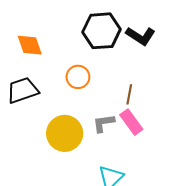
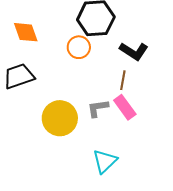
black L-shape: (141, 36) -> (134, 51), moved
orange circle: (78, 77) -> (79, 47), moved

